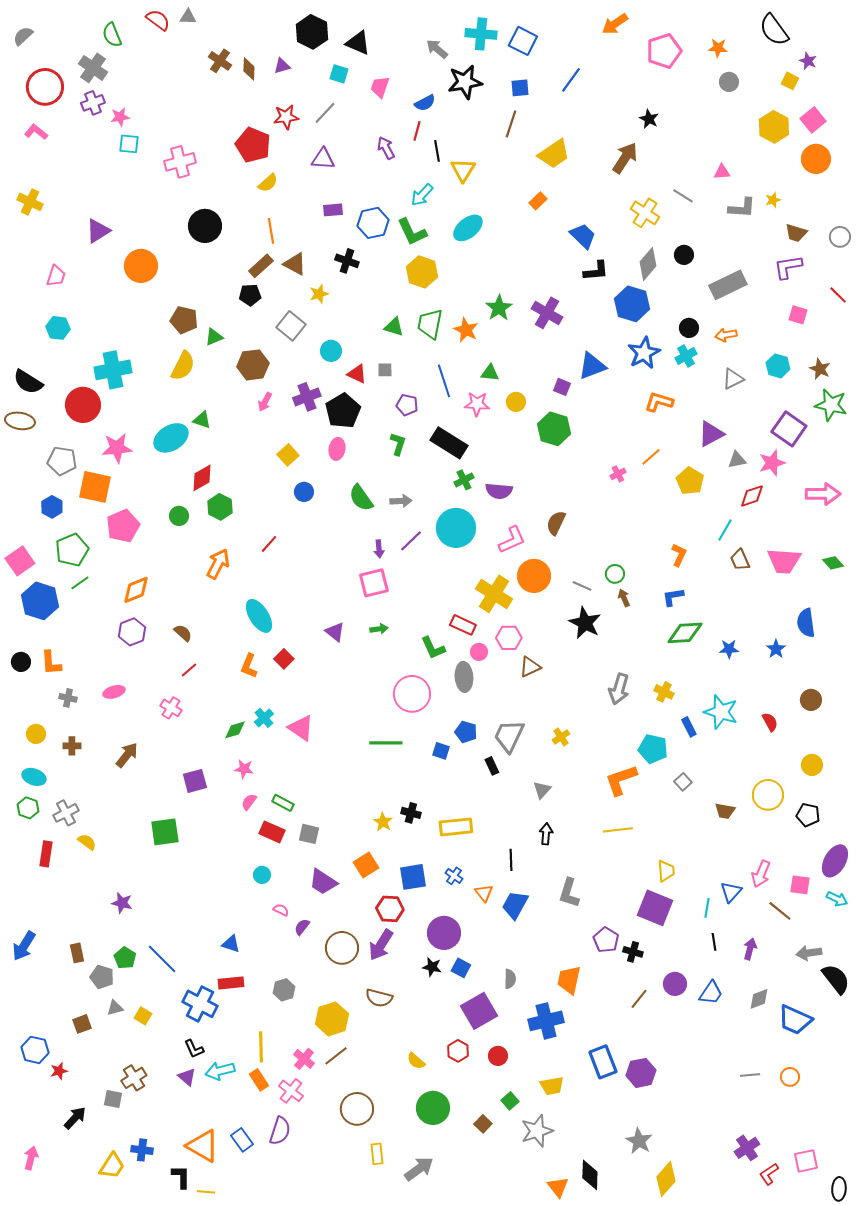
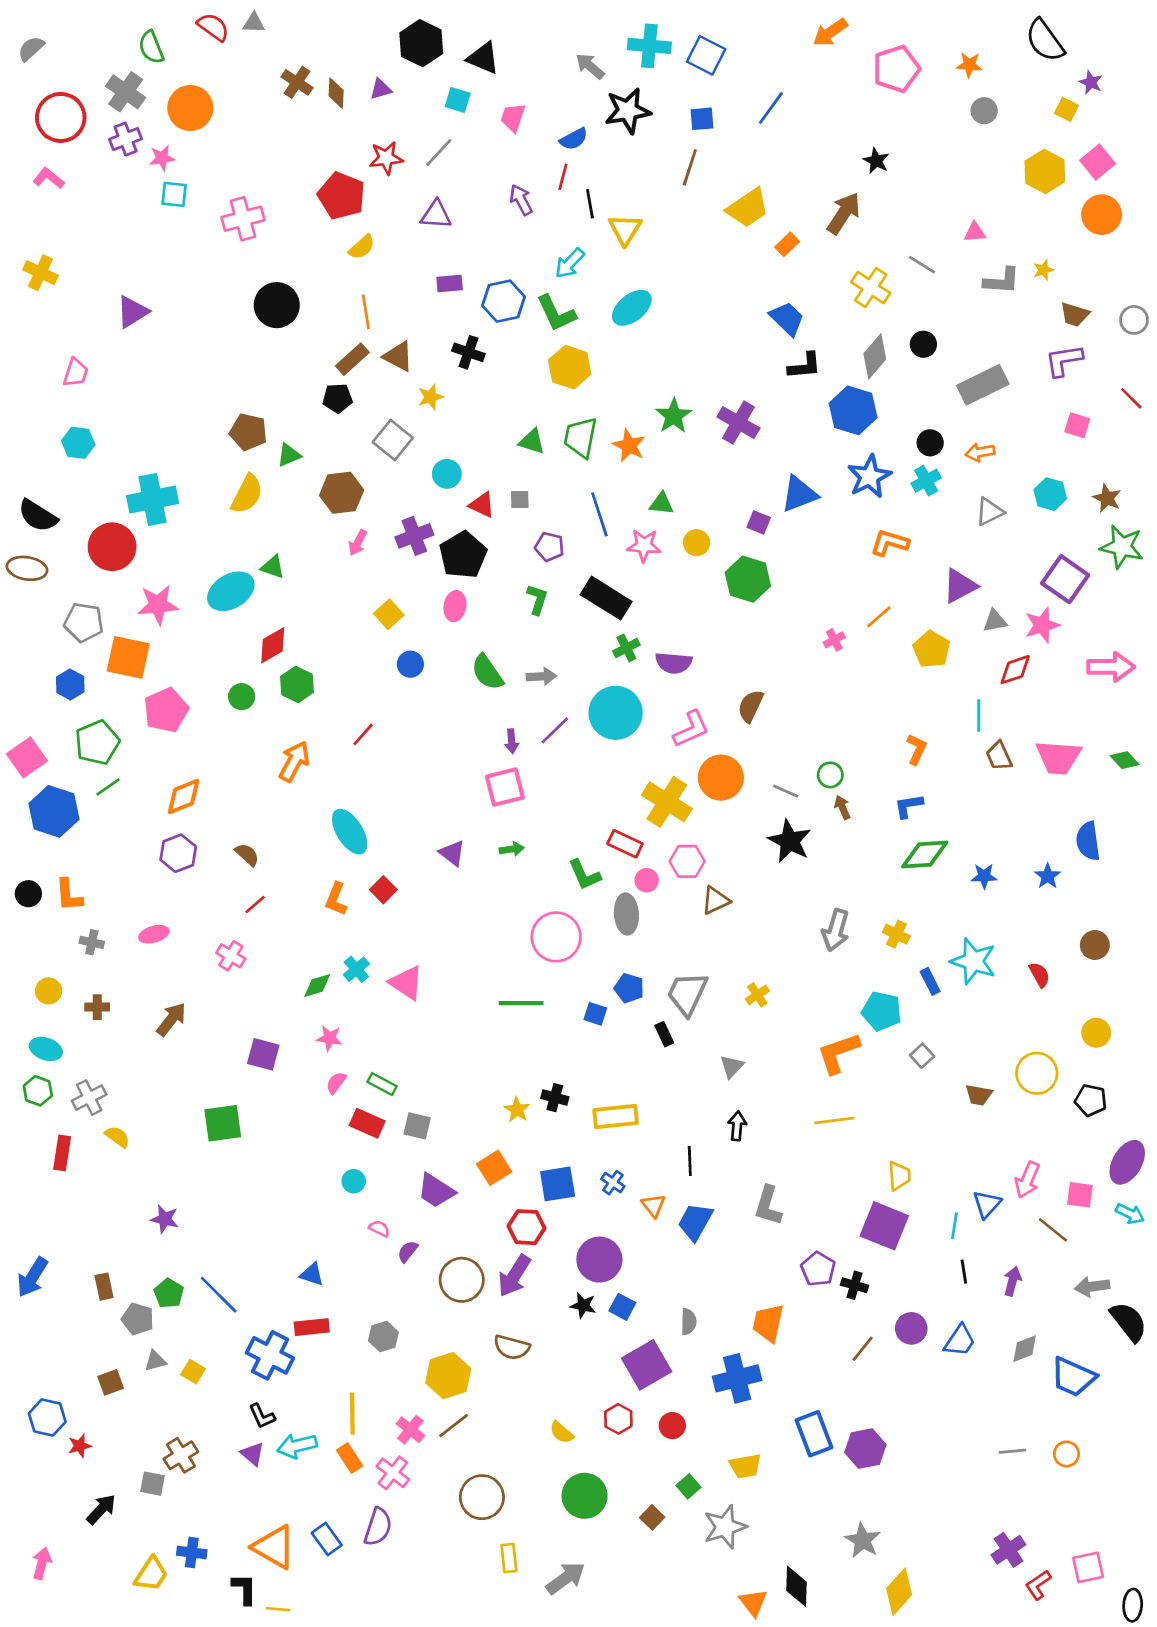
orange rectangle: (538, 201) -> (787, 244), moved
orange circle: (141, 266) -> (190, 108), moved
cyan line: (725, 530) -> (979, 716), turned -30
purple square: (195, 781) -> (263, 1054), turned 30

